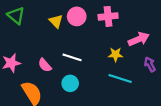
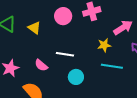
yellow triangle: (56, 21) -> (34, 28), moved
cyan circle: (70, 83) -> (76, 77), moved

